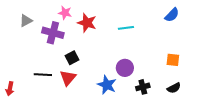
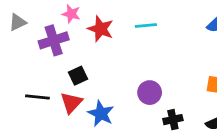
cyan line: (126, 28) -> (146, 25), moved
purple cross: (53, 33) -> (54, 40), turned -35
blue star: (107, 85) -> (101, 114), moved

